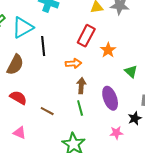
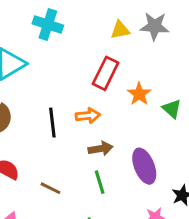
black line: (43, 46) -> (52, 123), moved
green triangle: (131, 71) -> (172, 109), moved
brown arrow: (81, 86) -> (101, 149), turned 77

